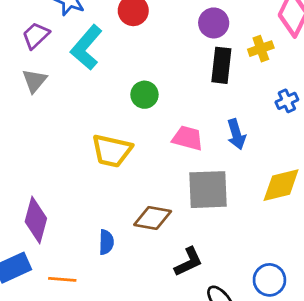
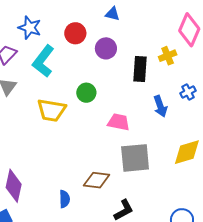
purple circle: (214, 23) -> (106, 48), moved
blue arrow: (236, 134) -> (160, 106), moved
yellow trapezoid: (112, 151) -> (51, 110), moved

